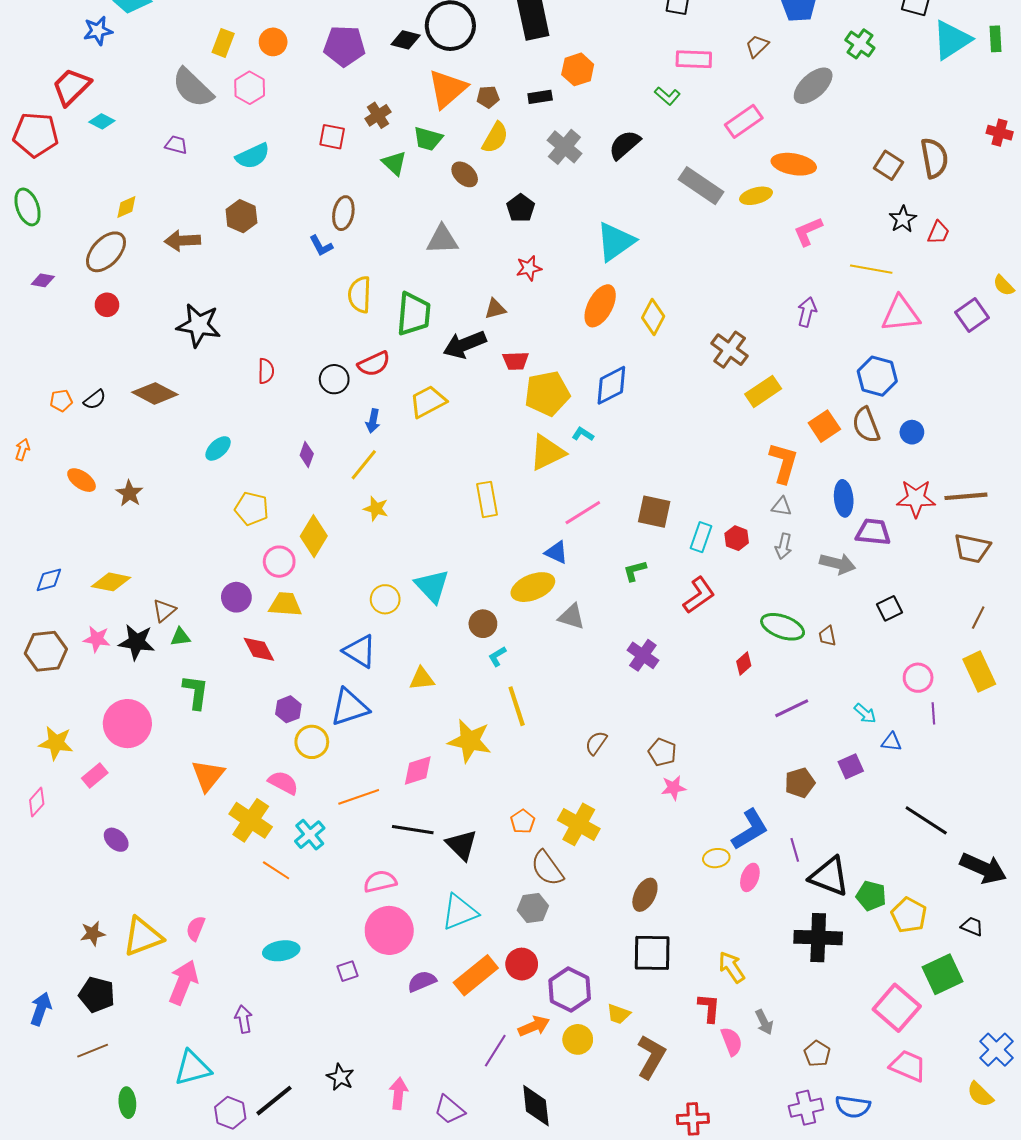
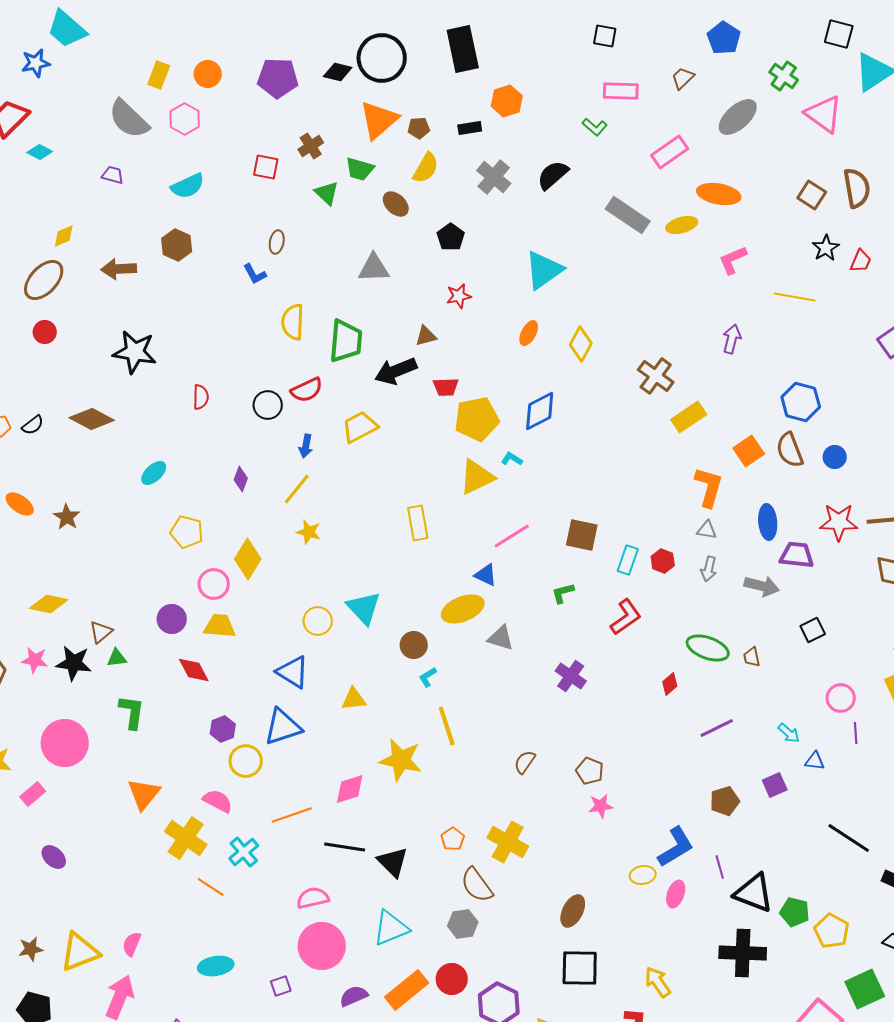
brown ellipse: (343, 213) -> (277, 242), size x0.7
orange ellipse: (600, 306) -> (529, 333), size x0.6
pink triangle: (901, 314) -> (824, 114), moved, turned 42

